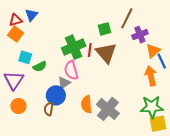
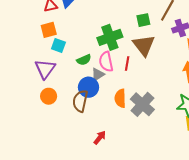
orange square: (16, 34) -> (49, 30), moved, turned 35
red line: (90, 50) -> (127, 63), moved
green semicircle: (40, 66) -> (84, 60), moved
brown semicircle: (49, 109) -> (80, 101), size x1.5

